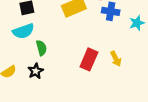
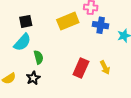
cyan semicircle: (23, 31) -> (22, 42), turned -30

